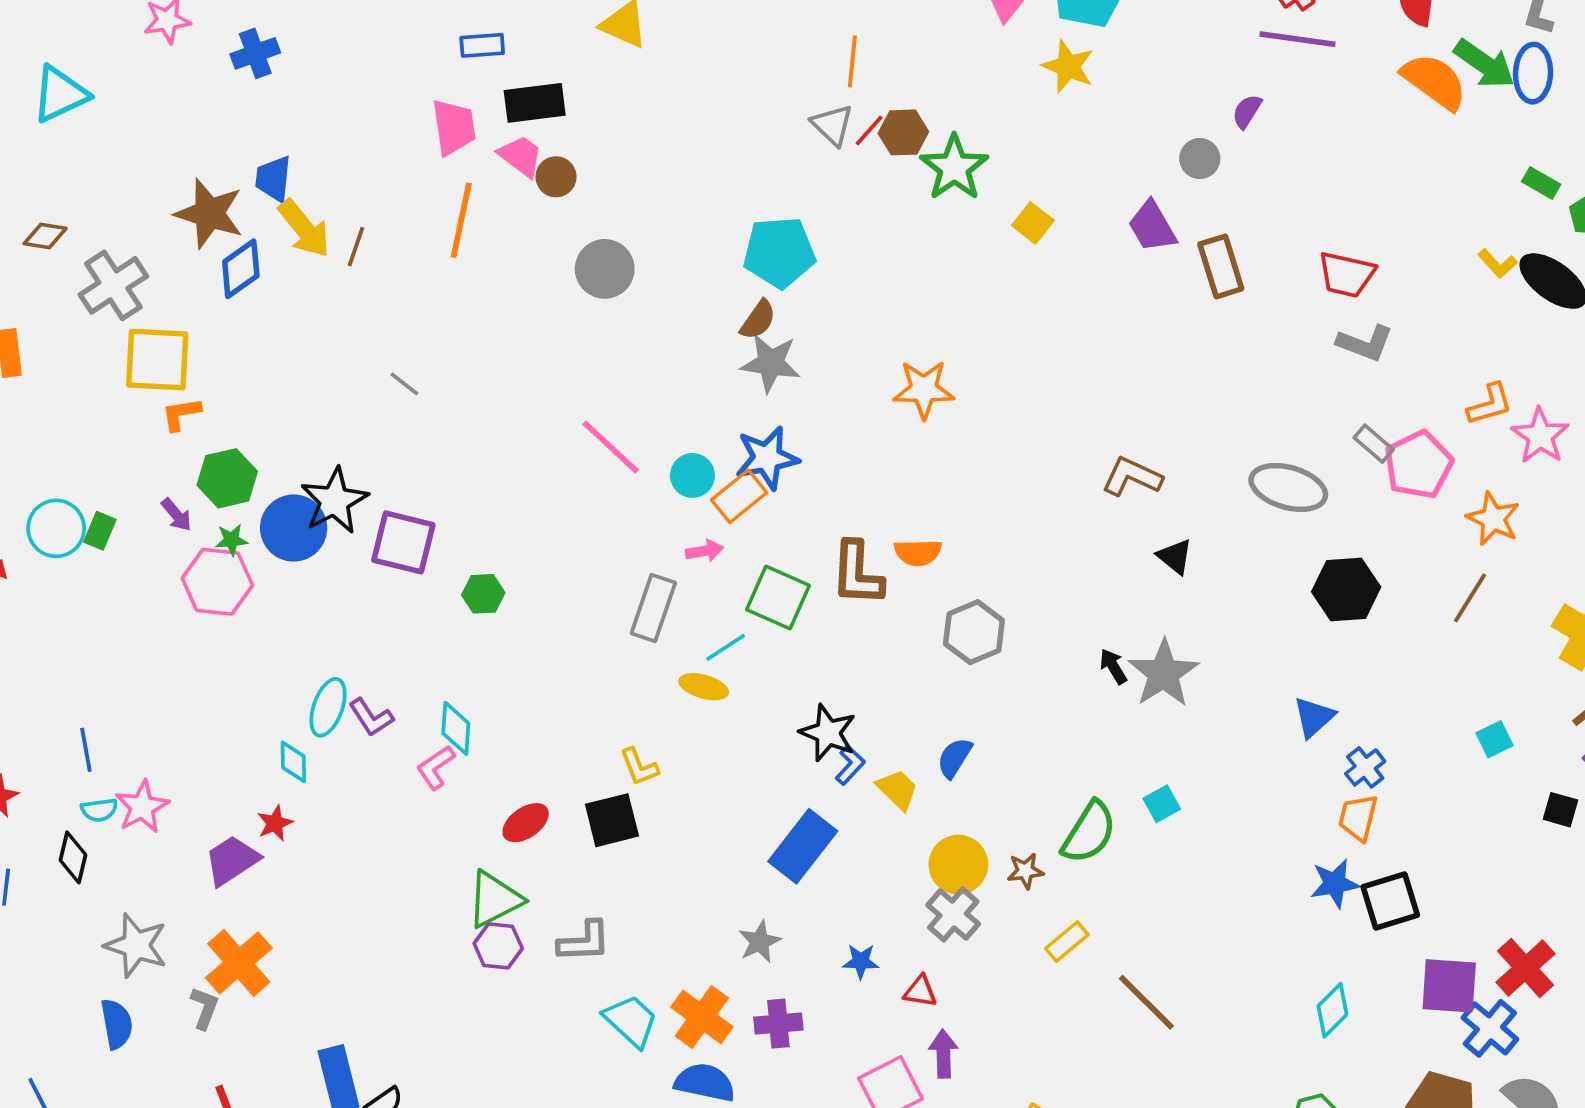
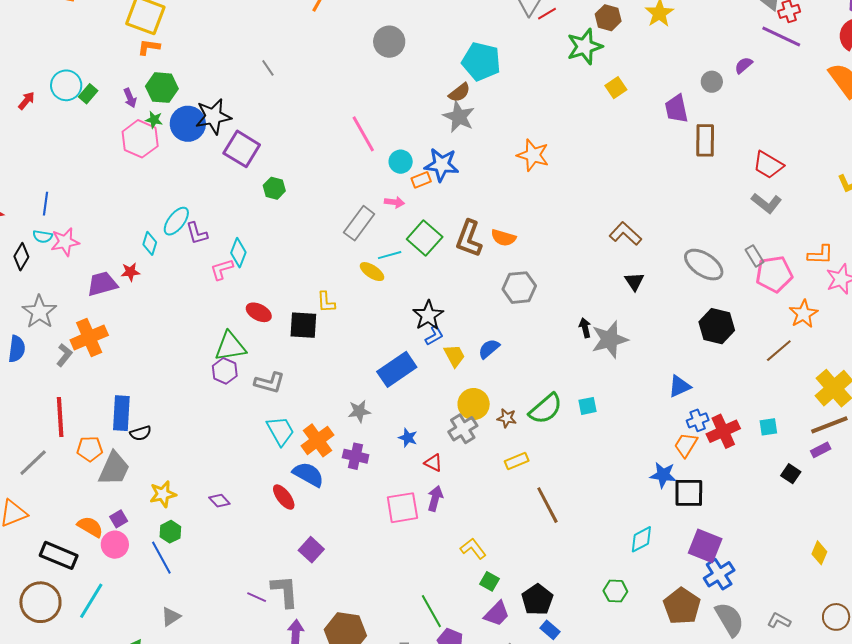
brown hexagon: (903, 132) -> (608, 18), moved
orange rectangle: (739, 496) -> (421, 180), size x0.7
red ellipse: (526, 823) -> (259, 312), turned 45
red cross: (1526, 968) -> (723, 431), moved

